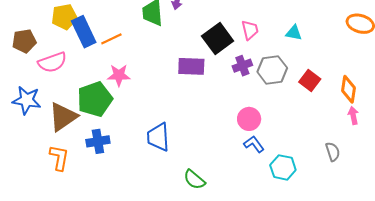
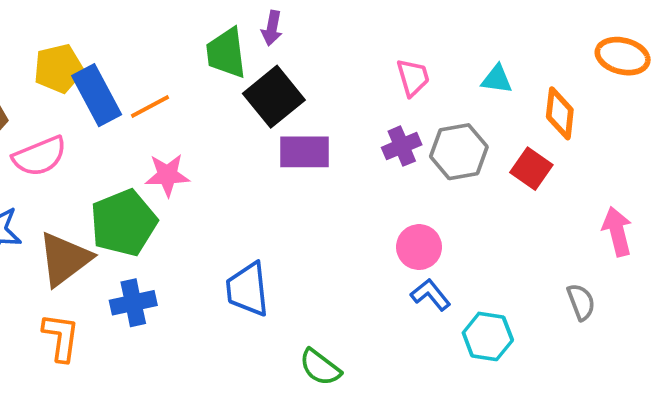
black square: (218, 38) -> (274, 97), moved
orange diamond: (348, 89) -> (560, 113), moved
pink arrow: (353, 115) -> (617, 231), size x1.4

